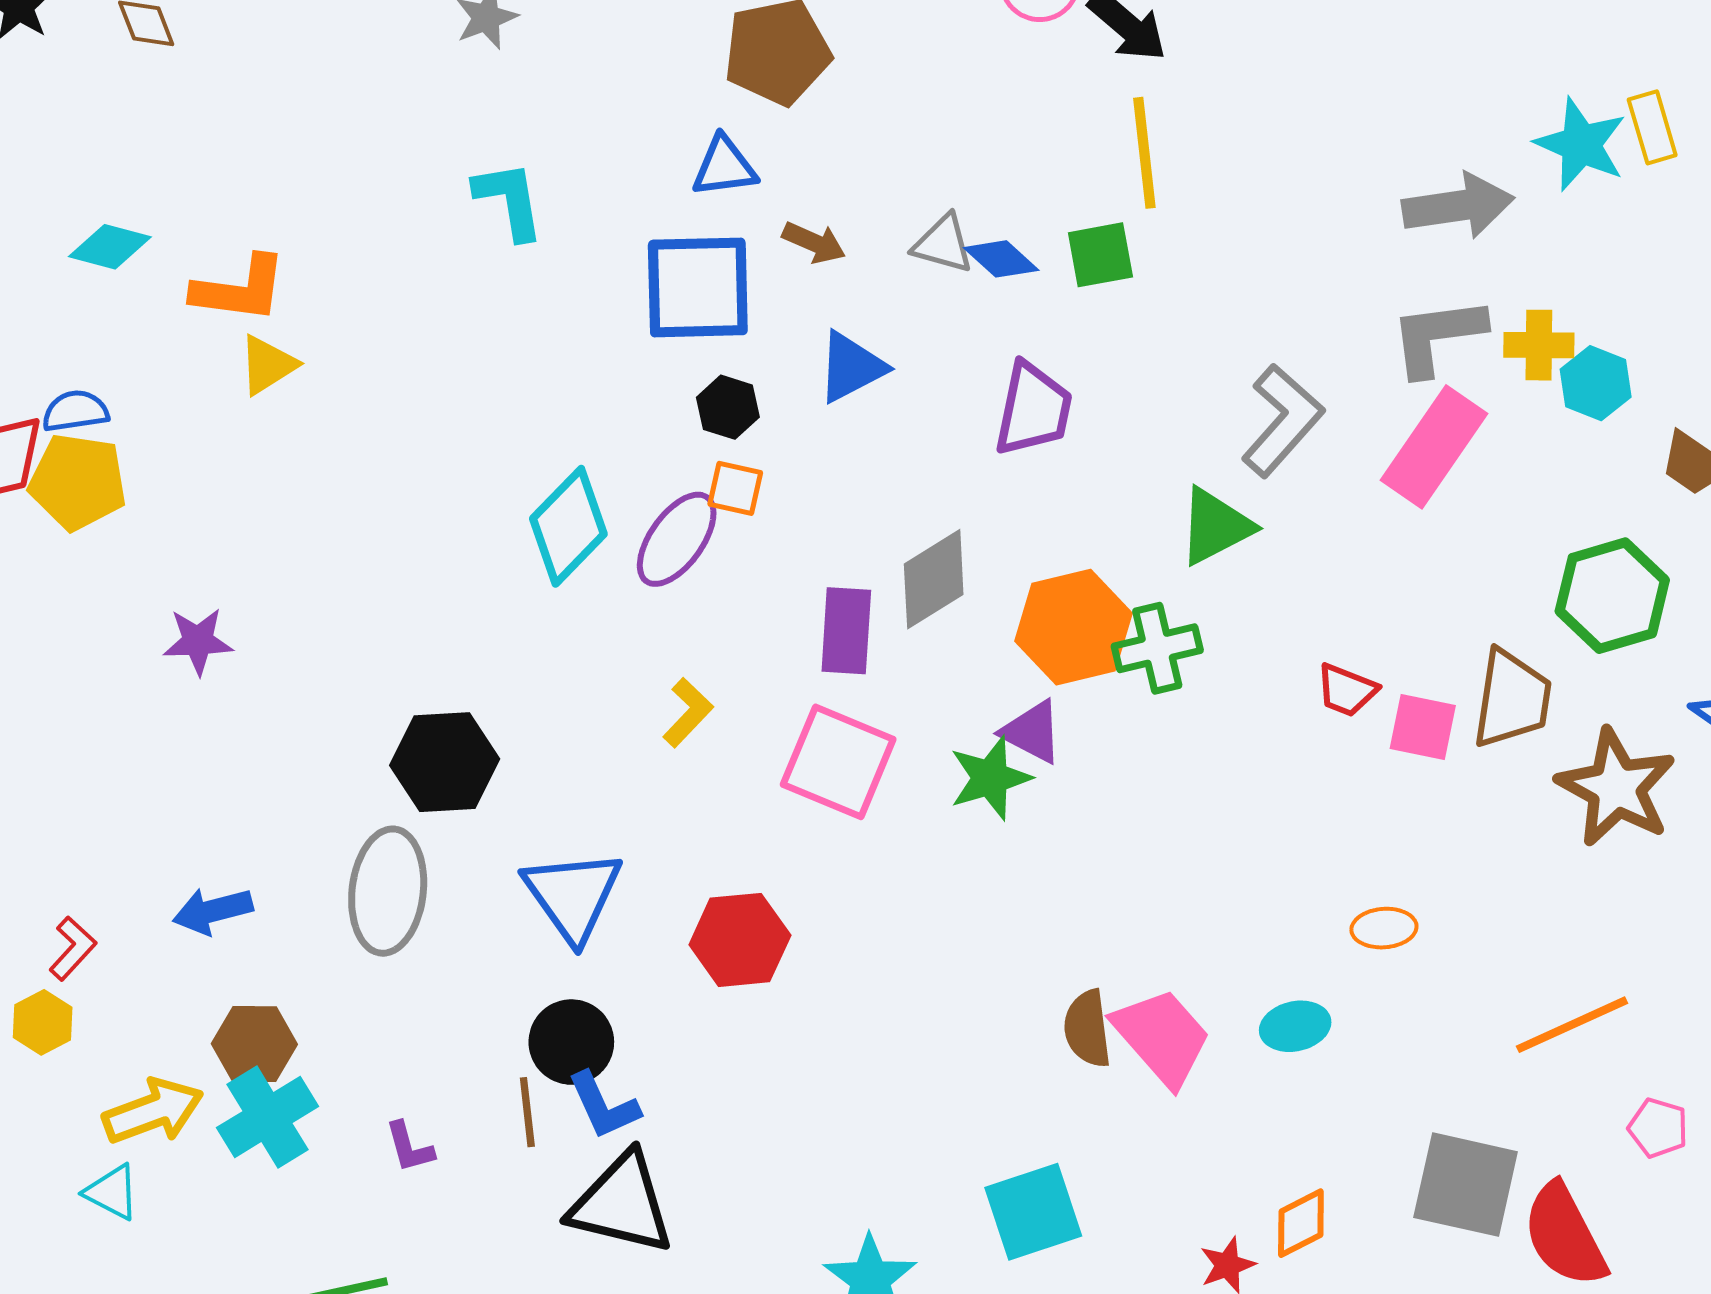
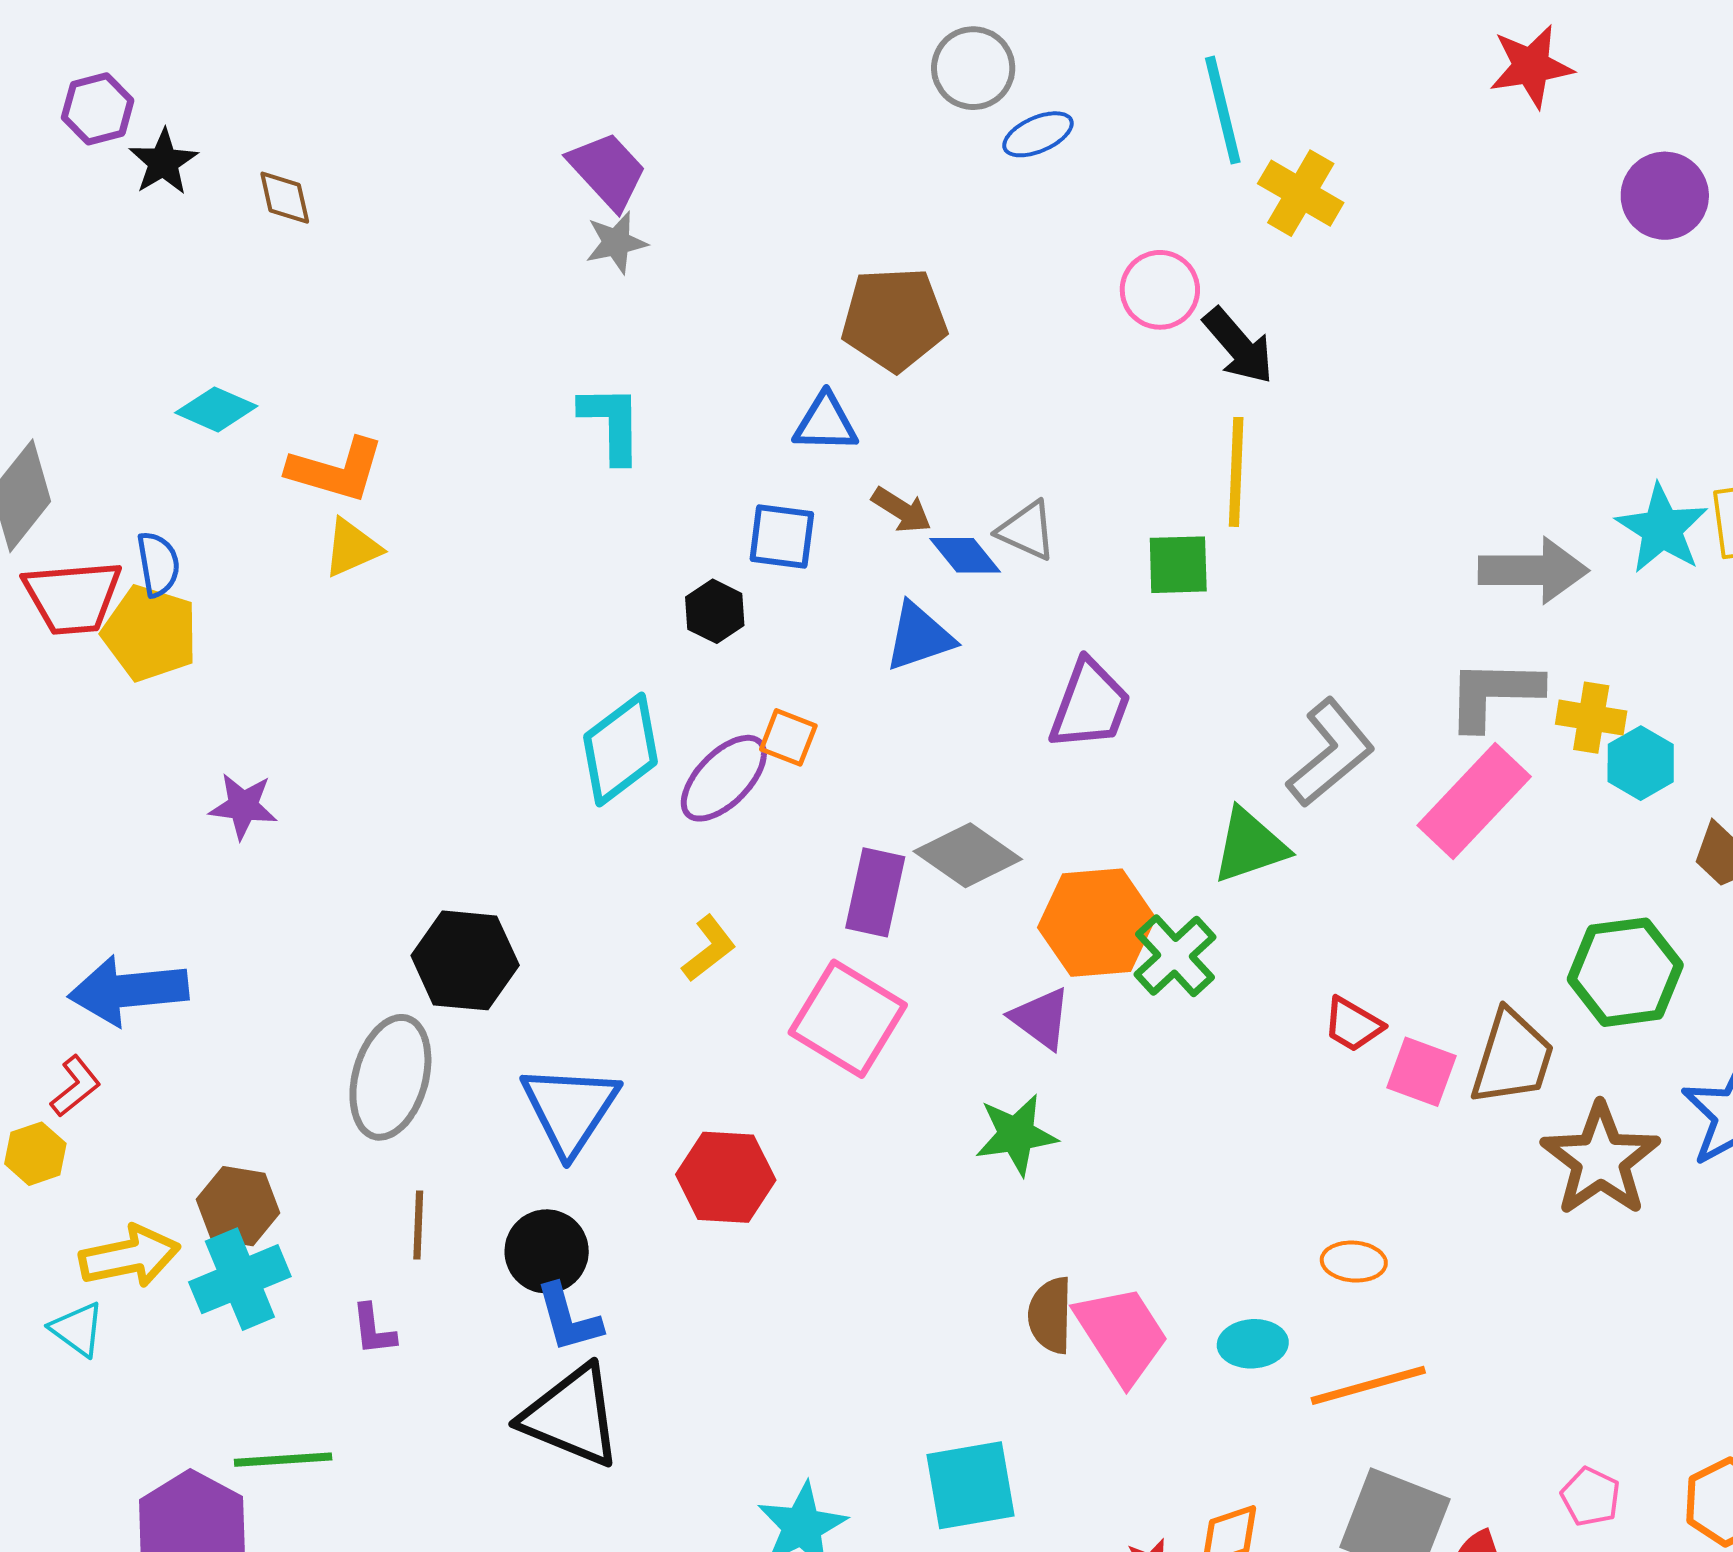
blue diamond: (1001, 259) -> (965, 555), moved
blue square: (698, 287) -> (782, 536), size x0.6
black hexagon: (728, 407) -> (715, 611), moved
blue semicircle: (75, 411) -> (158, 564), turned 80
gray diamond: (934, 579) -> (968, 855), turned 58
green cross: (1157, 648) -> (1175, 956), turned -38
green star: (990, 778) -> (1016, 1135), moved
blue arrow: (213, 911) -> (128, 991), moved, size x1.5
orange line: (1572, 1025) -> (1368, 1385), moved
brown line: (527, 1112) -> (418, 1225), moved

